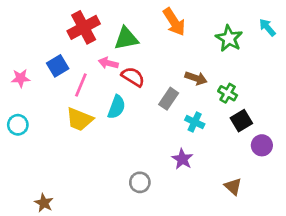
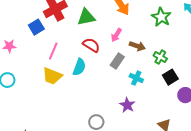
pink arrow: (108, 63) -> (116, 35), moved, turned -72
blue square: (58, 66) -> (36, 27), moved

